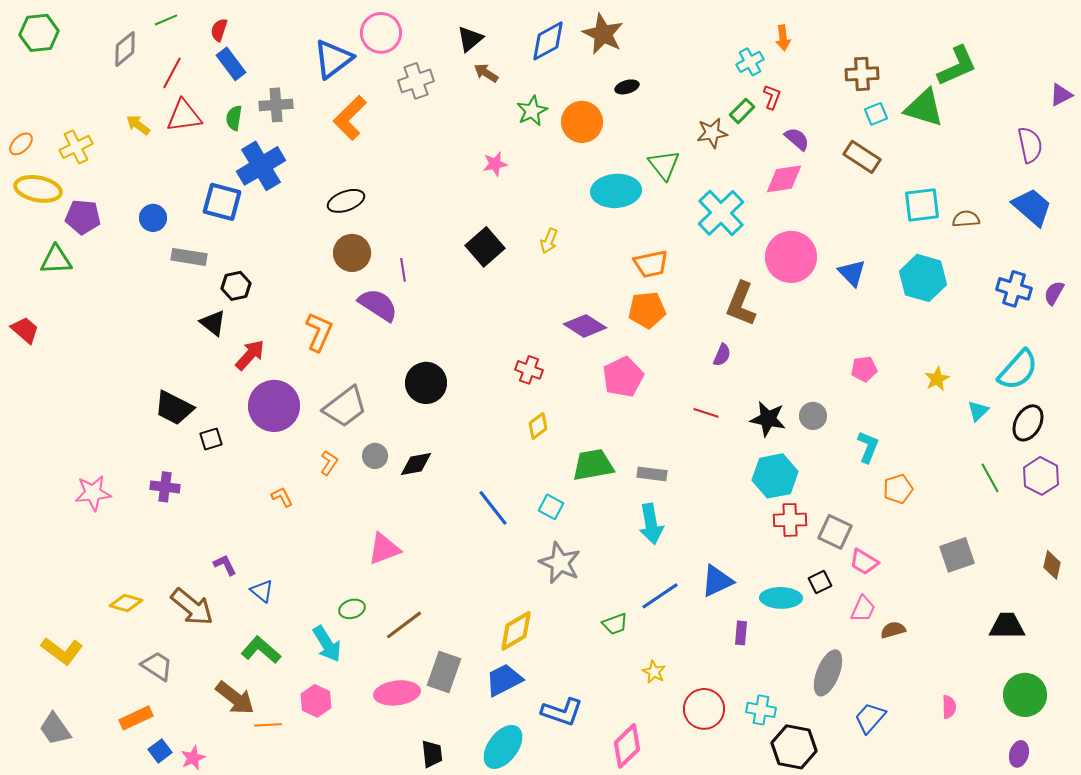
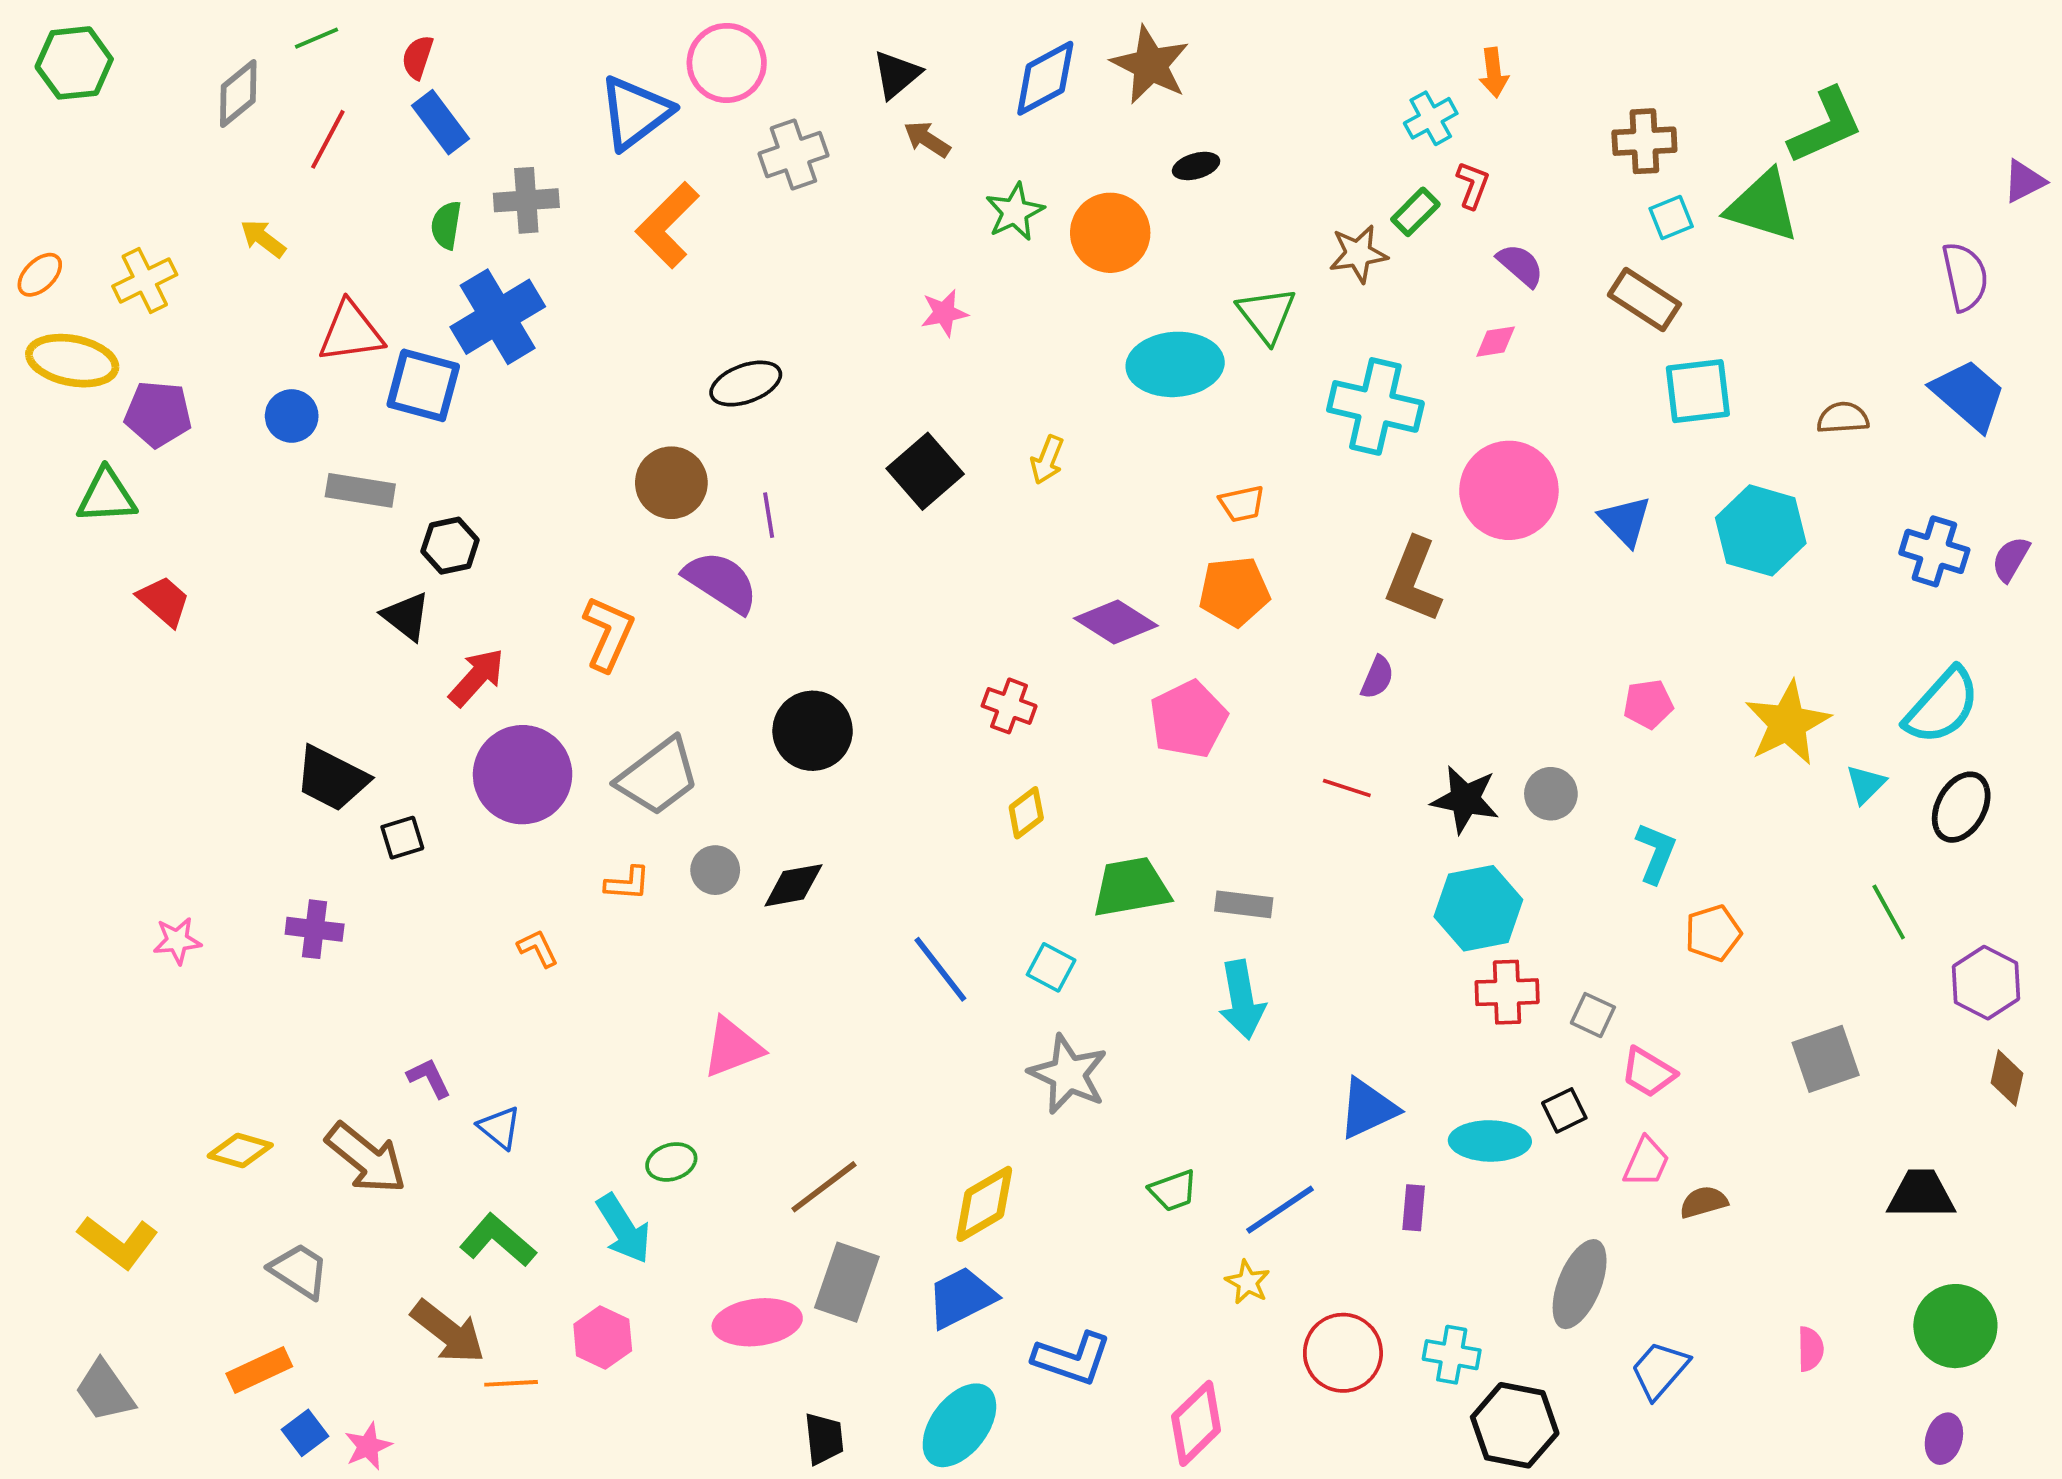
red triangle: (184, 116) -> (351, 332), moved
pink diamond: (784, 179) -> (1496, 342), size x0.6
black ellipse: (346, 201) -> (746, 384), moved
cyan square: (922, 205) -> (1698, 391), moved
cyan cross: (721, 213) -> (1375, 406), turned -33
orange trapezoid: (651, 264) -> (1242, 504), size x0.7
red trapezoid: (25, 330) -> (164, 601), moved
yellow star: (937, 379) -> (1788, 723), size x1.8
orange L-shape: (329, 463) -> (627, 883), turned 60
purple hexagon: (1041, 476) -> (1986, 983), moved
pink star: (93, 493) -> (177, 941), size x0.7
gray square: (835, 532) -> (1593, 1015), size x0.7
blue line: (660, 596) -> (1280, 1210), moved
brown line: (404, 625) -> (824, 1187), moved

